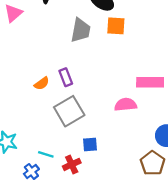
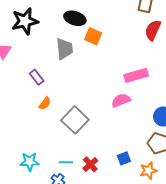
orange square: (116, 26) -> (93, 36), turned 36
purple rectangle: (66, 77) -> (37, 77), moved
blue square: (90, 145) -> (124, 158), moved

